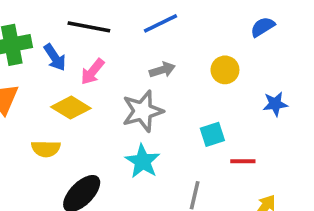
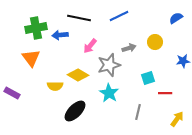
blue arrow: (55, 57) -> (60, 35), turned 119
gray arrow: (162, 70) -> (129, 48), moved
pink arrow: (92, 72) -> (90, 46), moved
yellow diamond: (71, 108) -> (78, 75), moved

